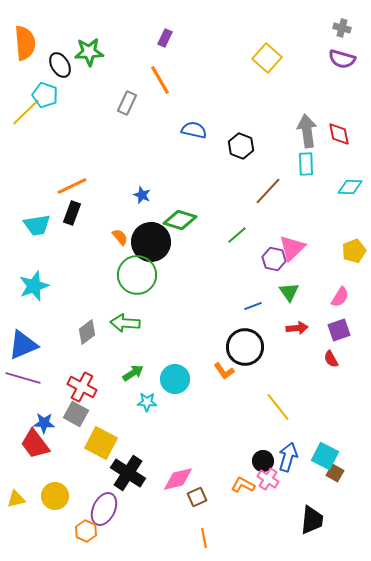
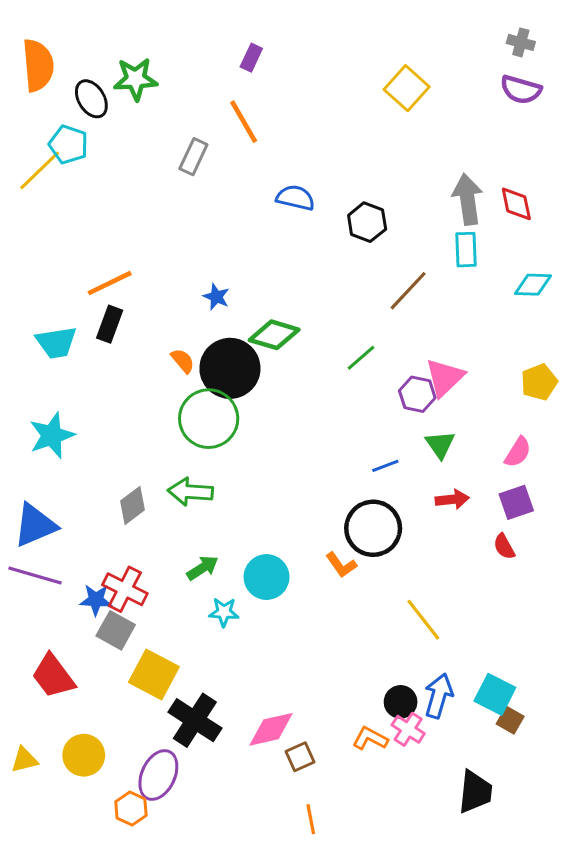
blue star: (44, 423) -> (96, 600), moved

